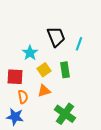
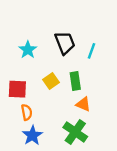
cyan star: (30, 53) -> (28, 50), moved
orange triangle: (44, 91) -> (83, 104), moved, turned 40
blue star: (15, 117) -> (32, 135), moved, turned 30

